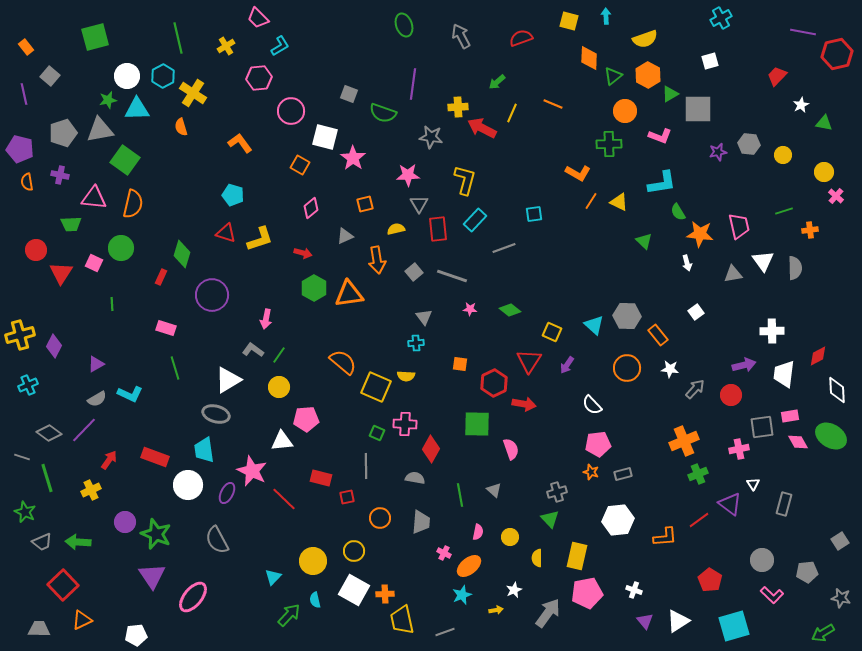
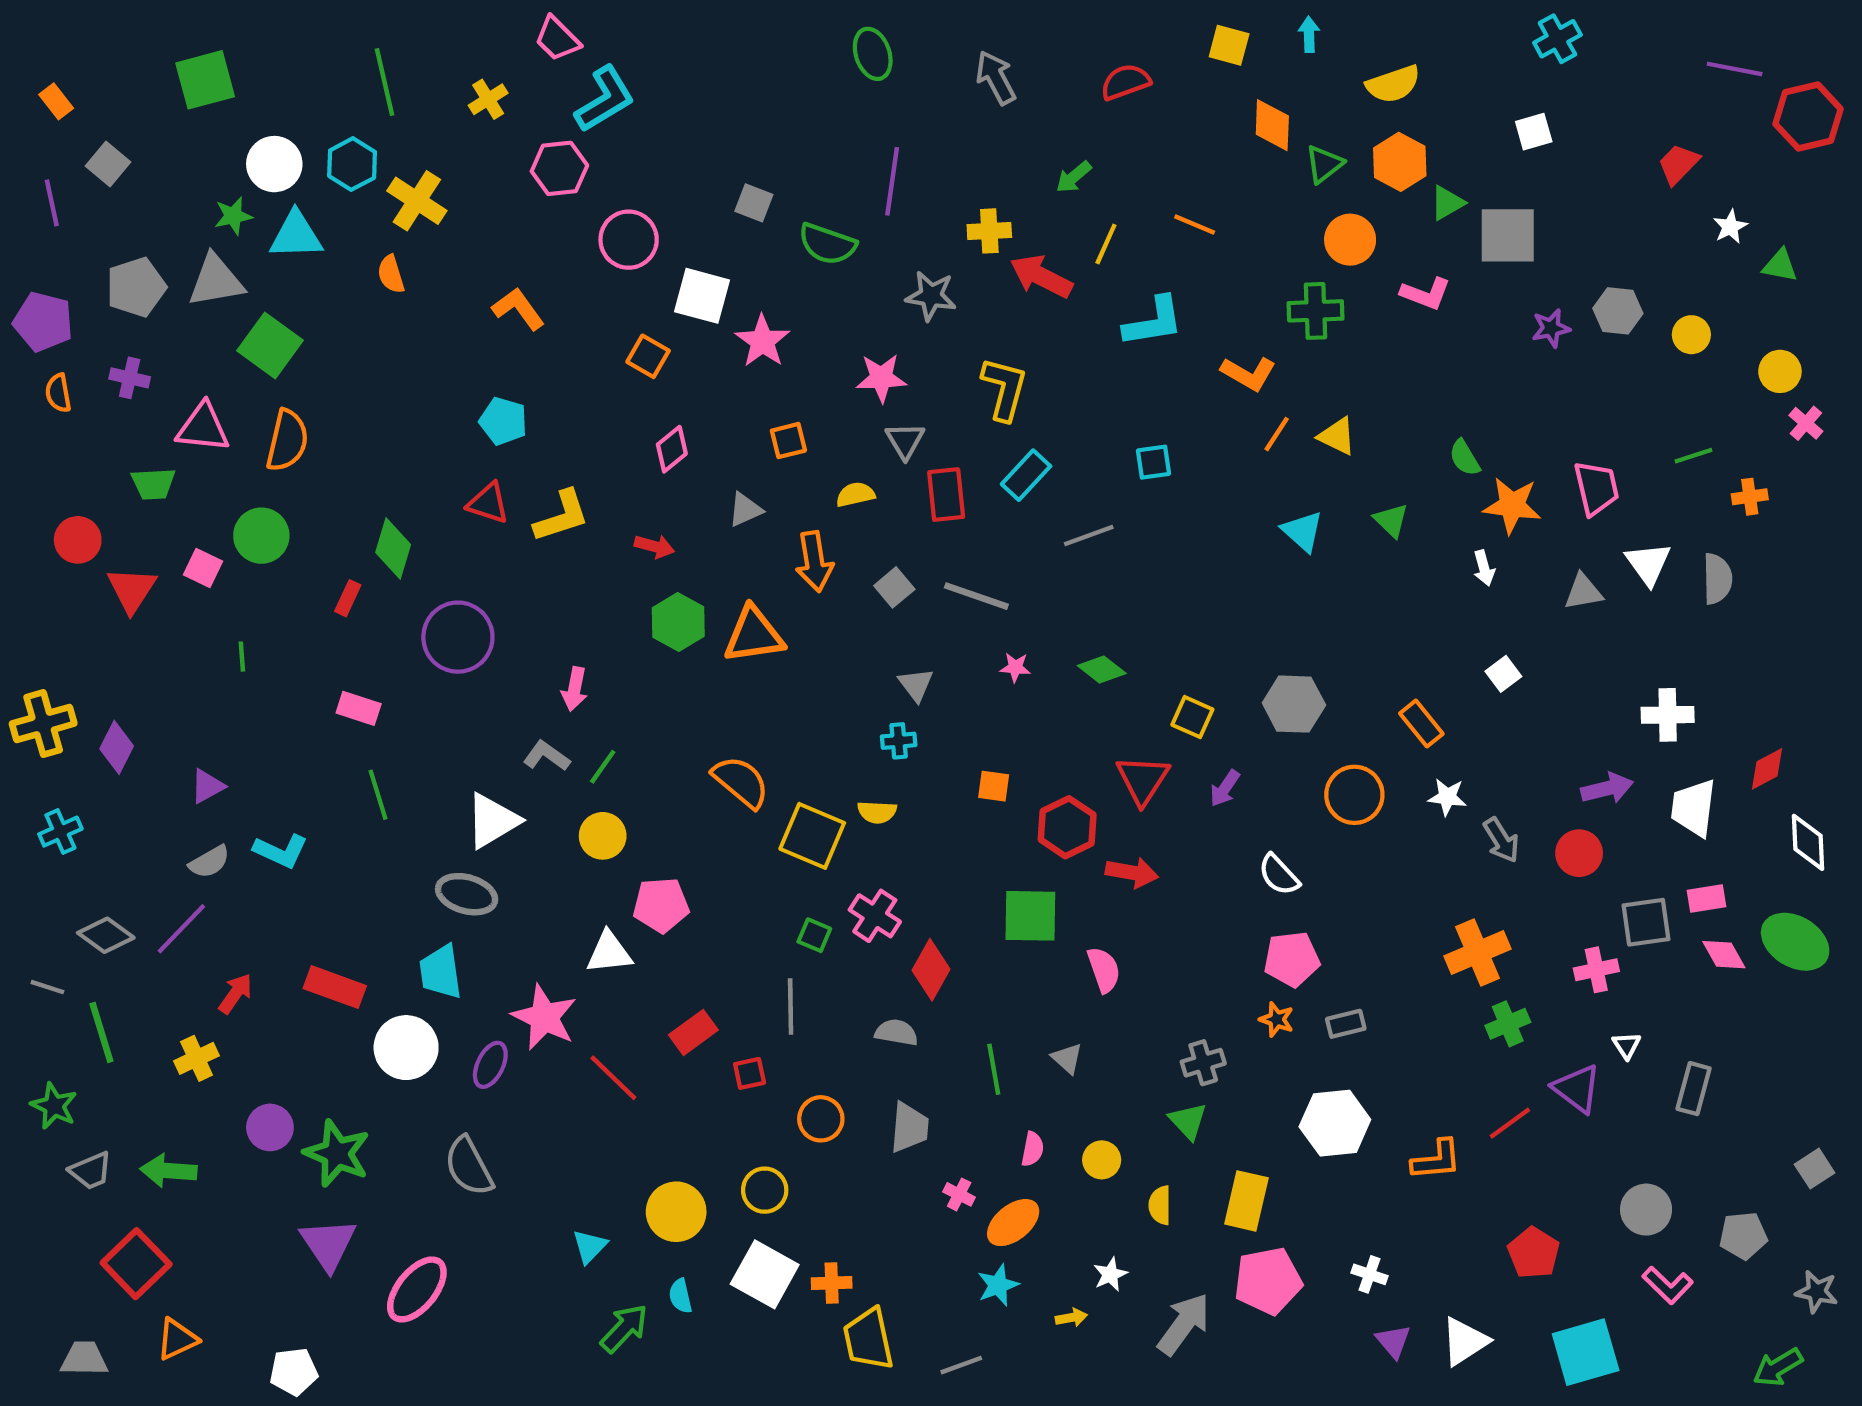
cyan L-shape: (280, 46) -> (605, 99), size x1.5
cyan L-shape: (662, 183) -> (1154, 322), moved
gray hexagon: (627, 316) -> (1294, 704), moved
cyan triangle: (594, 325) -> (1303, 531), moved
gray arrow: (695, 389) -> (1501, 840), turned 105
pink cross: (405, 424) -> (875, 916), turned 30
red rectangle: (321, 478) -> (693, 1032), turned -50

